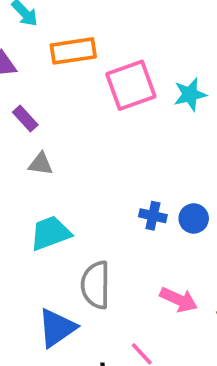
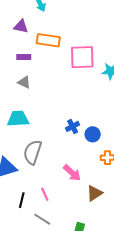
orange rectangle: (73, 51) -> (48, 40), moved
purple rectangle: (25, 118) -> (24, 57), turned -64
blue cross: (153, 216) -> (73, 126), turned 32

